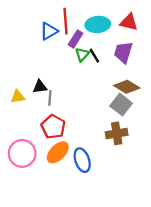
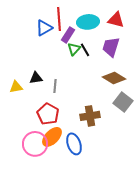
gray line: (50, 98) -> (55, 86), moved
gray square: (121, 105) -> (123, 102), moved
brown cross: (117, 133) -> (90, 116), moved
pink circle: (22, 153) -> (35, 144), moved

